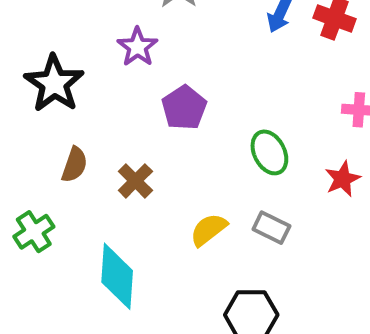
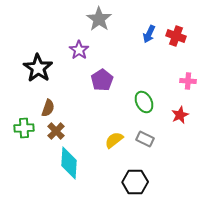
brown cross: (135, 181) -> (56, 131), moved
green cross: (34, 232) -> (24, 128), moved, turned 30

